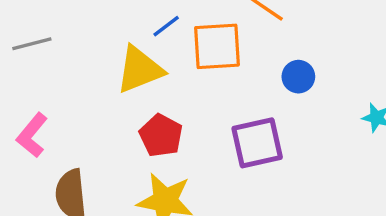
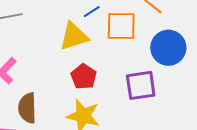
blue circle: (298, 77) -> (168, 48), size x1.8

